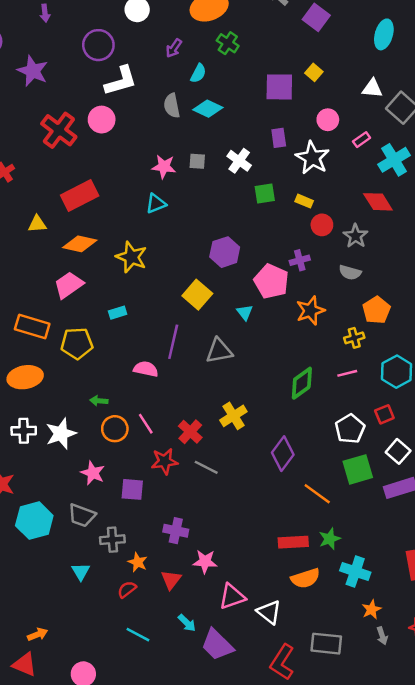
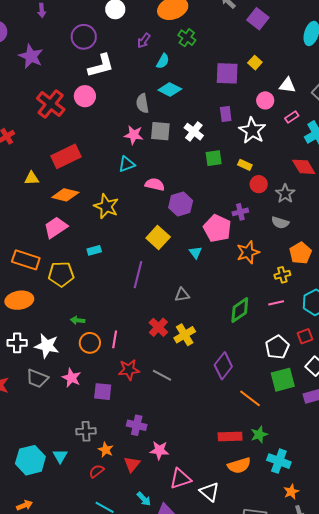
white triangle: (372, 88) -> (287, 85), moved
gray semicircle: (172, 106) -> (142, 103), moved
gray square: (197, 161) -> (160, 131), size x1.5
gray triangle: (219, 351) -> (182, 295), moved, size x0.7
pink semicircle: (146, 369) -> (155, 184), moved
pink line: (146, 424) -> (115, 339), turned 42
red cross: (190, 432) -> (158, 327), moved
white star: (61, 434) -> (47, 346), turned 30
gray trapezoid: (82, 515) -> (37, 378), moved
cyan hexagon: (34, 521) -> (30, 460), moved

